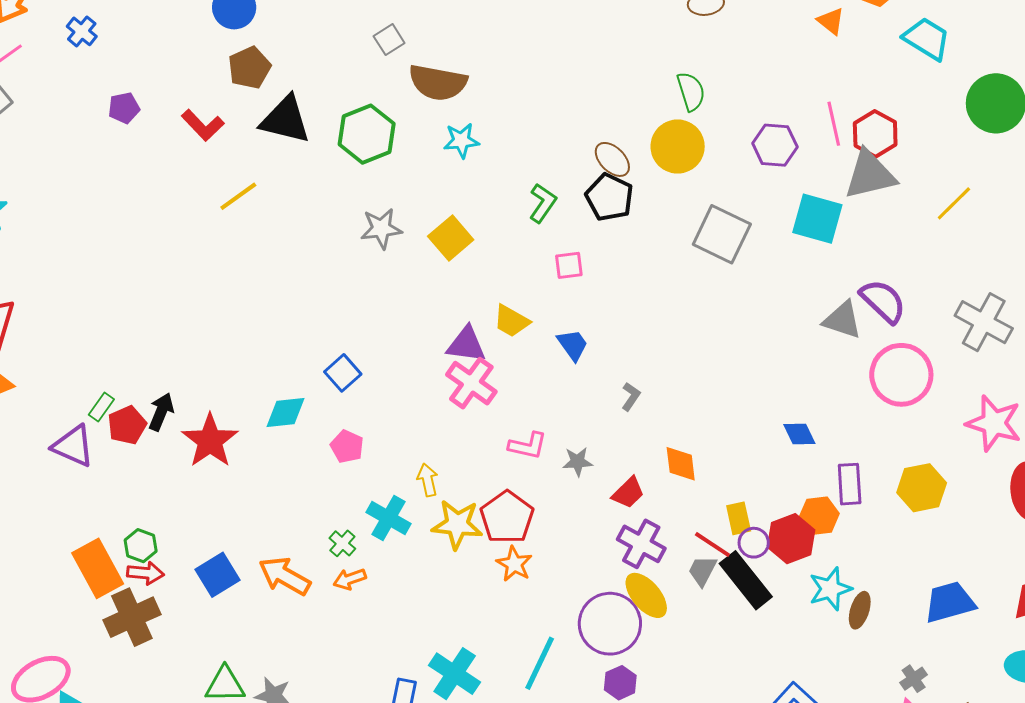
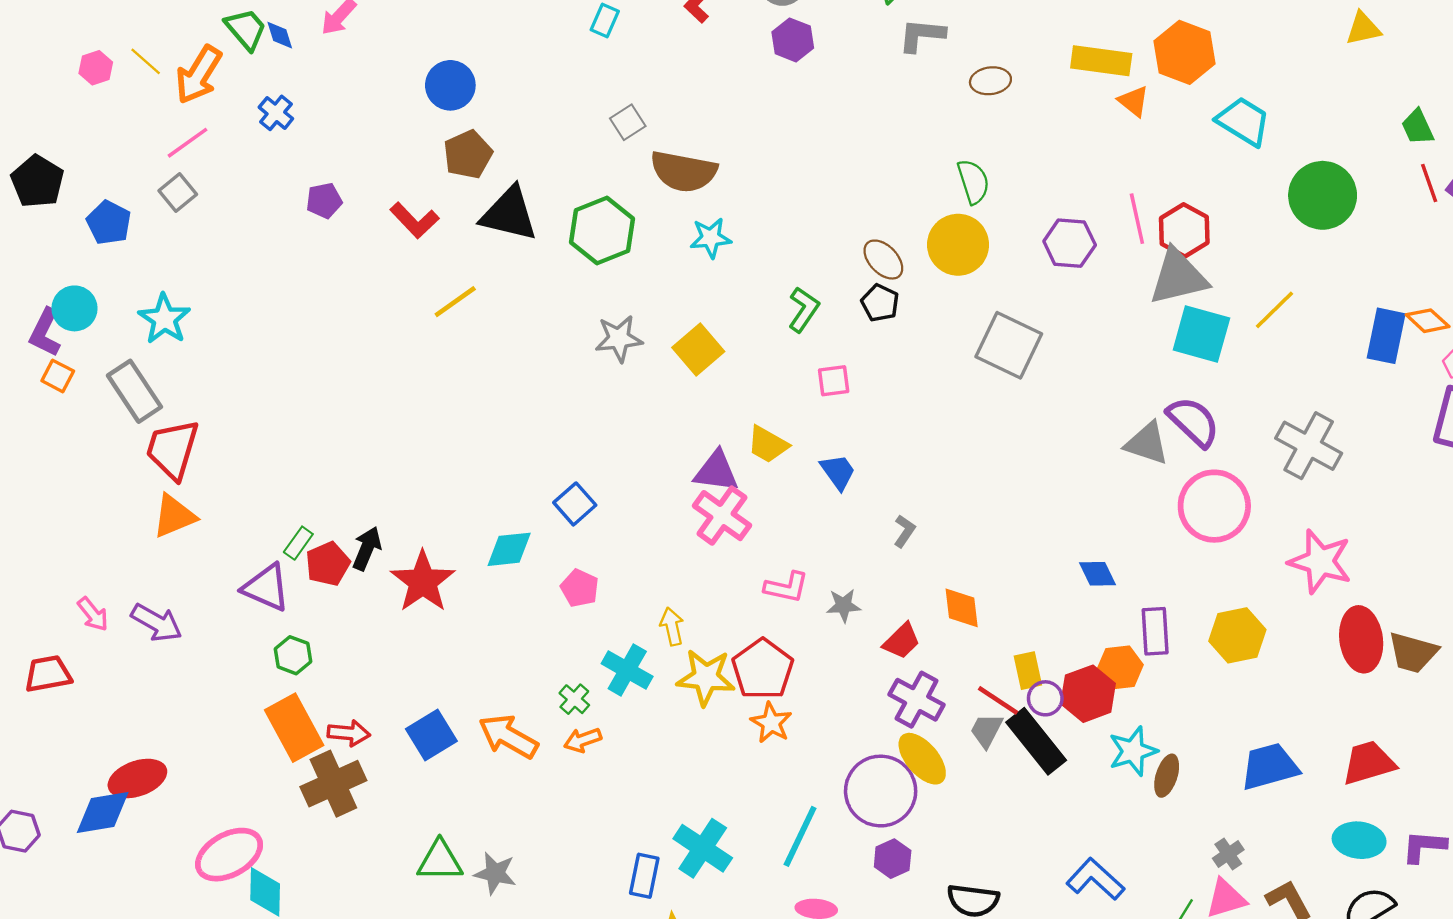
black pentagon: (609, 197) -> (880, 303), size x0.7
cyan square: (817, 219) -> (1201, 334), moved
green hexagon: (141, 546) -> (293, 655), moved

